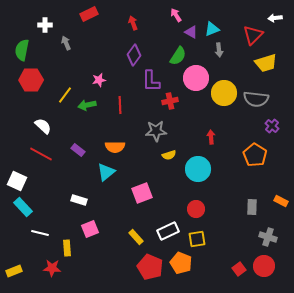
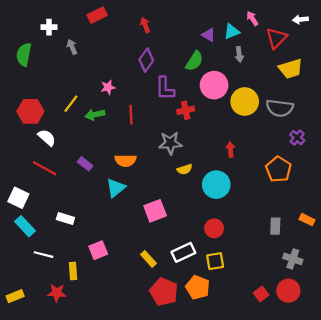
pink arrow: (176, 15) -> (252, 18), moved
red hexagon: (31, 80) -> (30, 111), moved
white rectangle: (79, 200) -> (65, 218), moved

